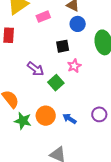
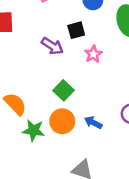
purple arrow: (36, 69) -> (52, 46), moved
green square: (56, 83) -> (63, 90), moved

